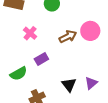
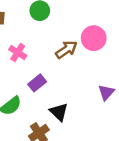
purple triangle: (91, 83) -> (106, 92), moved
black triangle: (69, 85) -> (59, 112), moved

